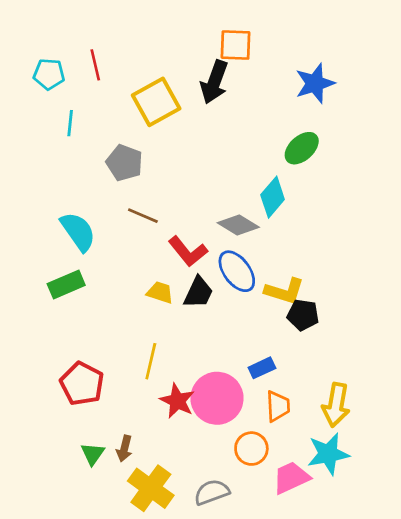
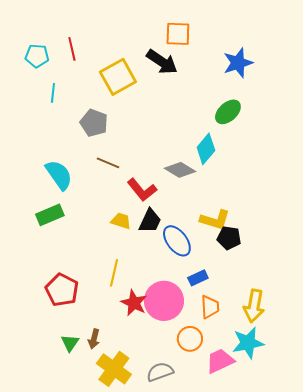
black arrow: (214, 82) -> (162, 62), turned -76
blue ellipse: (237, 271) -> (177, 241), moved

